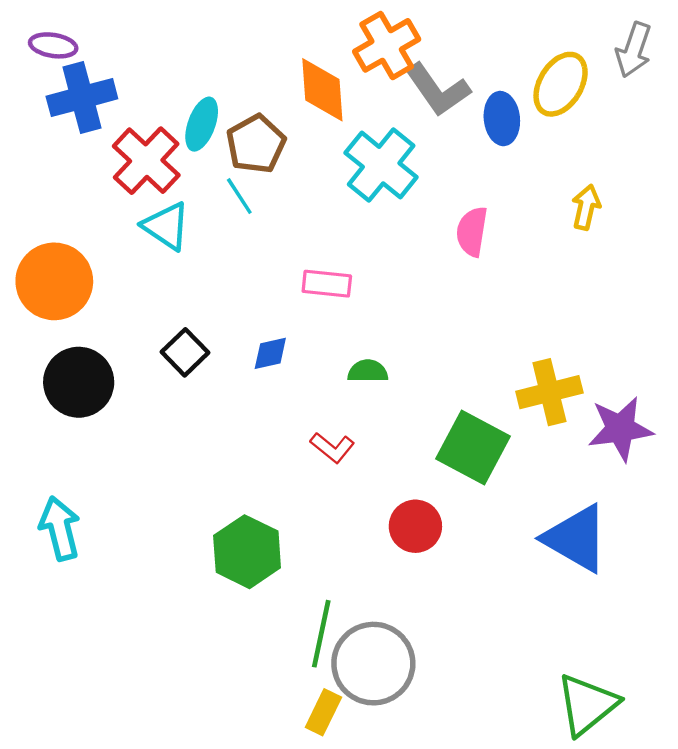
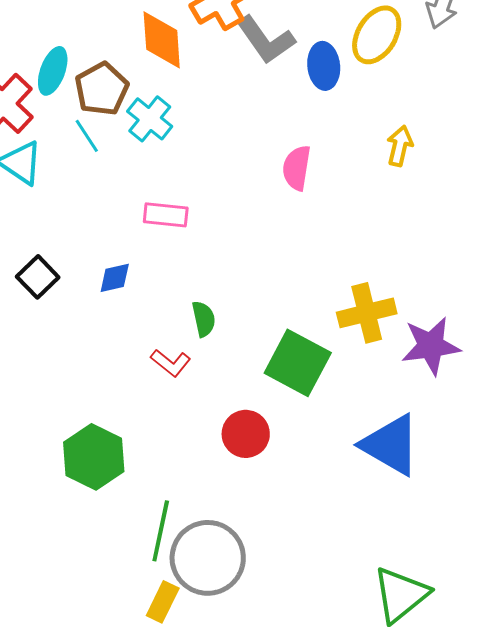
cyan cross: (381, 165) -> (150, 119), moved, size x0.7
green semicircle: (368, 371) -> (204, 319), moved, turned 78

